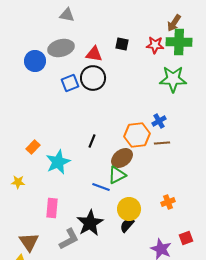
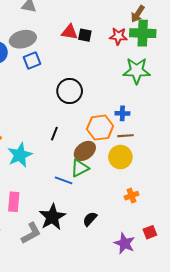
red triangle: (94, 54) -> (70, 32), moved
black circle: (93, 78) -> (70, 91), moved
blue square: (70, 83) -> (32, 61), moved
blue cross: (159, 121) -> (122, 113), turned 32
yellow circle: (129, 209) -> (120, 157), moved

